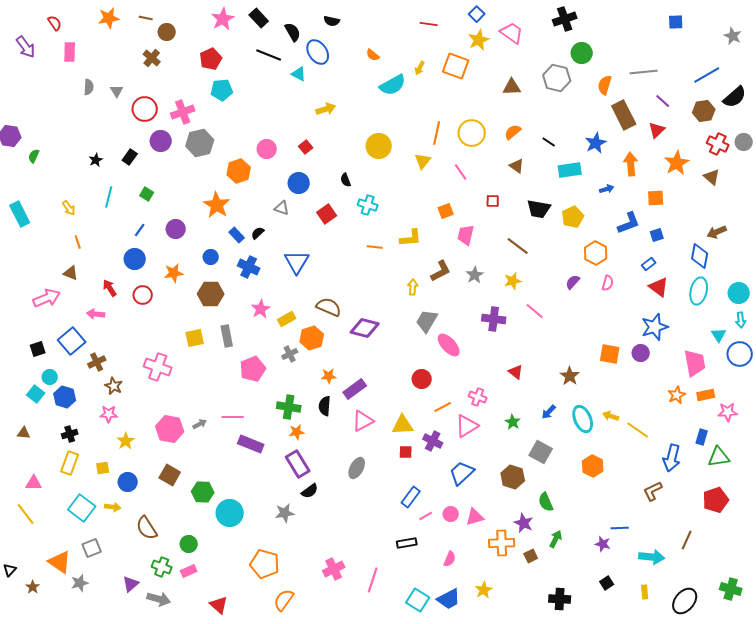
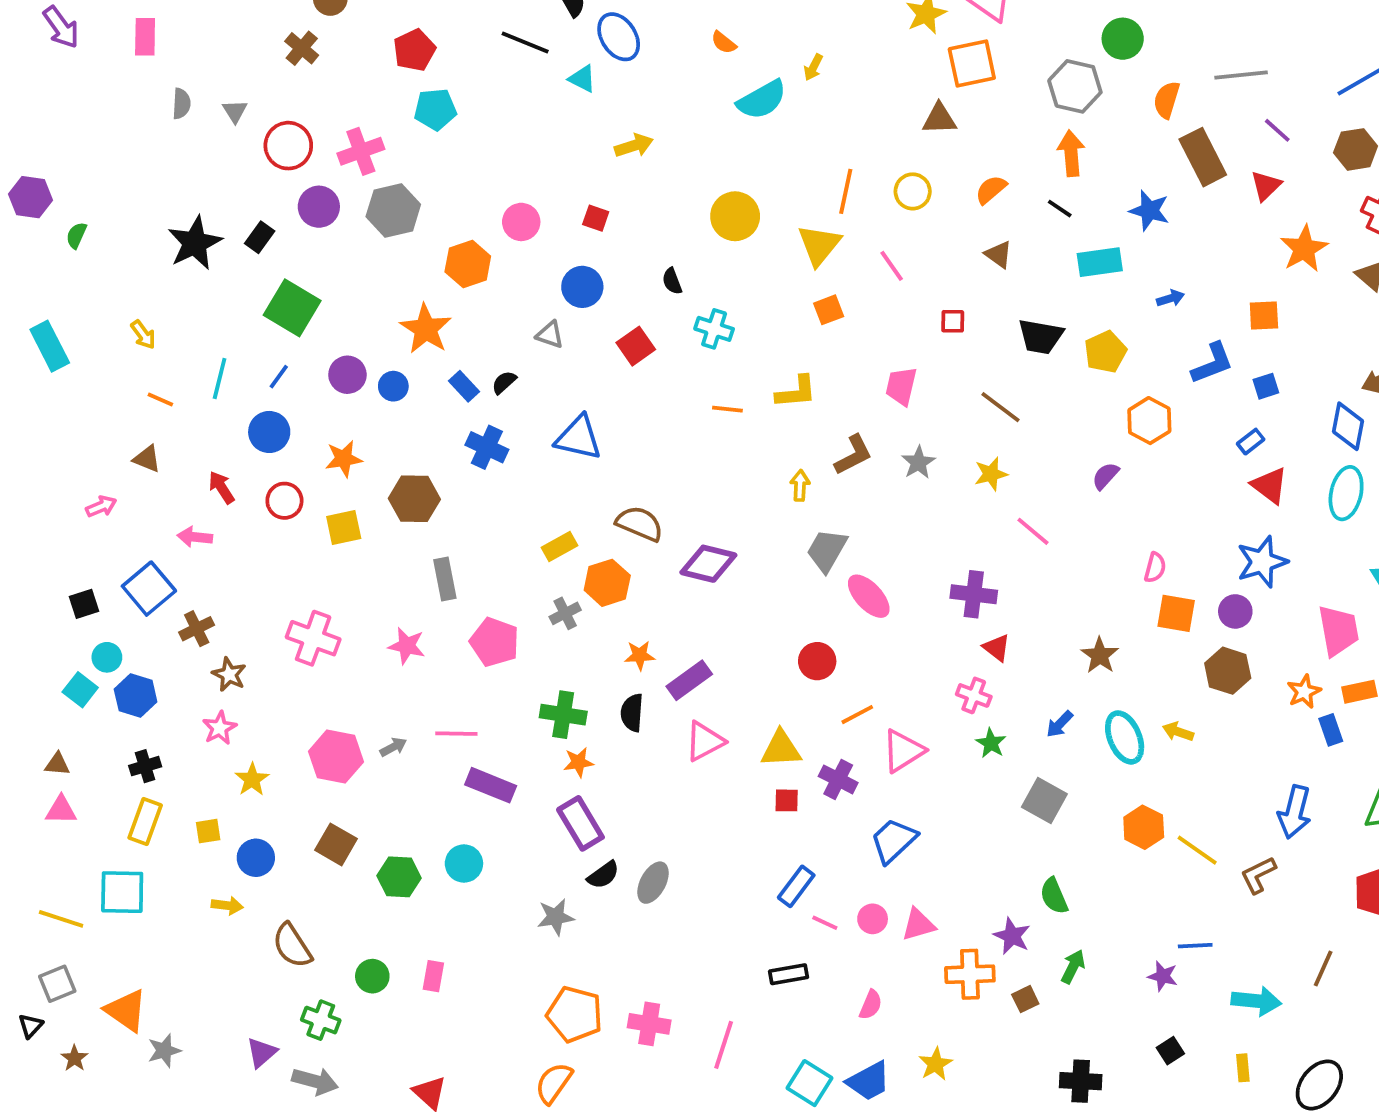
orange square: (456, 66) -> (972, 63), moved, turned -32
brown triangle: (512, 87) -> (939, 119), moved
yellow circle: (472, 133) -> (913, 191), size x0.7
blue star: (596, 143) -> (1149, 211), turned -30
red square: (306, 147) -> (596, 218), turned -32
black star: (96, 160) -> (195, 243), size x2.0
yellow triangle: (423, 161) -> (819, 245), size x1.4
orange arrow: (631, 164) -> (1071, 153), moved
green square: (147, 194) -> (292, 308), size x2.0
cyan line: (109, 197) -> (220, 379), moved
orange square: (446, 211) -> (829, 310), moved
orange line: (78, 242) -> (160, 400), turned -48
blue circle: (211, 257) -> (393, 386), moved
blue triangle: (297, 262) -> (579, 438), turned -48
pink semicircle: (608, 283) -> (1155, 568), moved
pink arrow: (47, 298) -> (101, 506), size x0.6
pink star: (261, 309) -> (407, 646), moved, turned -30
purple cross: (494, 319) -> (974, 594), moved
yellow square: (195, 338) -> (344, 527), moved
pink pentagon: (253, 369) -> (495, 642), turned -30
pink cross: (478, 397) -> (974, 695), moved
pink star: (109, 414) -> (220, 728), turned -30
yellow line: (638, 430) -> (1197, 850), moved
blue rectangle: (702, 437) -> (1331, 730), moved, turned -35
gray ellipse: (357, 468) -> (653, 883), moved
brown hexagon: (513, 477) -> (1228, 671), moved
pink triangle: (34, 483) -> (61, 810), moved
cyan square: (82, 508) -> (122, 892), moved, turned -36
cyan circle: (230, 513) -> (464, 863), moved, size x0.7
yellow line: (26, 514) -> (61, 919), turned -35
pink line: (426, 516) -> (825, 923), turned 56
gray square: (92, 548) -> (57, 984), moved
orange pentagon: (265, 564) -> (575, 1014), moved
pink cross: (334, 569) -> (649, 1024), turned 35
pink rectangle: (189, 571) -> (433, 976), moved, turned -56

